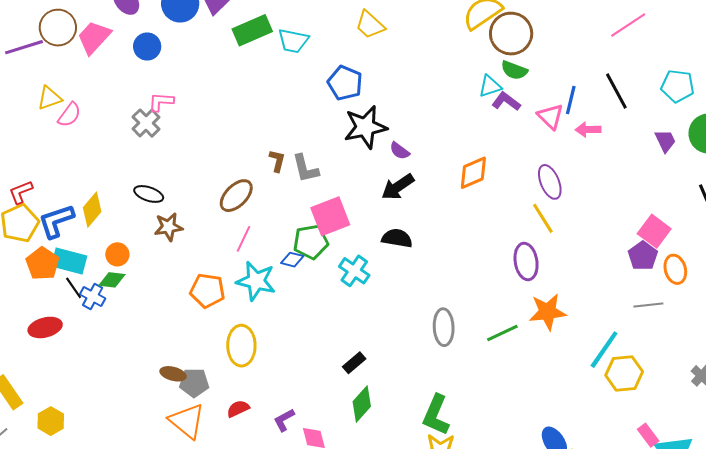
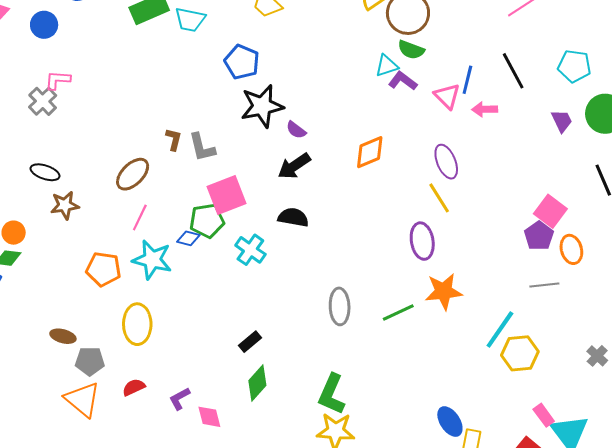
brown ellipse: (173, 374) -> (63, 336), moved

